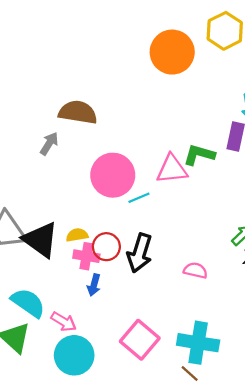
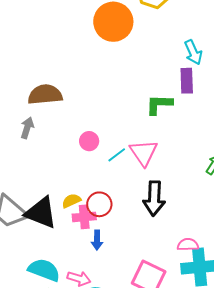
pink triangle: (172, 169) -> (144, 153), moved, turned -44
pink circle: (113, 175) -> (89, 141), size x0.5
black arrow: (140, 253) -> (154, 198), moved
pink semicircle: (195, 270) -> (188, 245), moved

